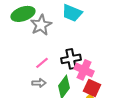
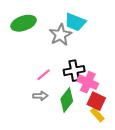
gray star: (41, 25) -> (60, 35), moved

